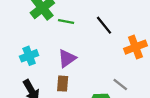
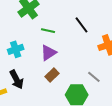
green line: (66, 21) -> (48, 31), moved
brown rectangle: (63, 84) -> (52, 75), moved, turned 40

